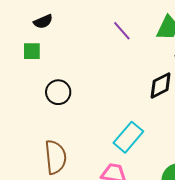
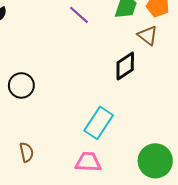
brown semicircle: (55, 157) -> (26, 152), size x0.6

